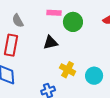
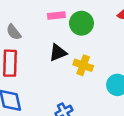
yellow cross: (68, 70) -> (83, 65), moved

